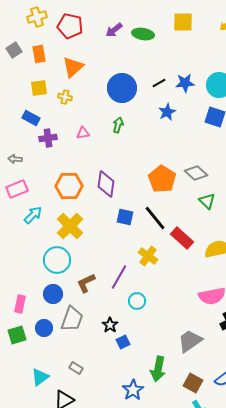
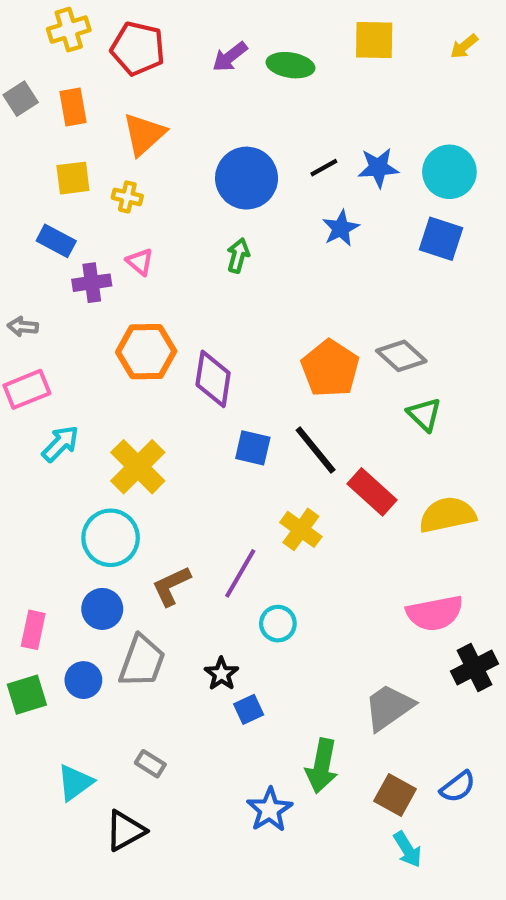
pink triangle: (83, 133) -> (140, 262), moved, turned 48
orange hexagon: (69, 186) -> (146, 352), moved

